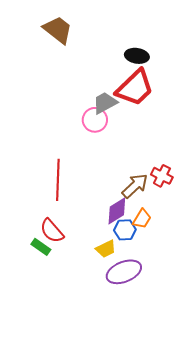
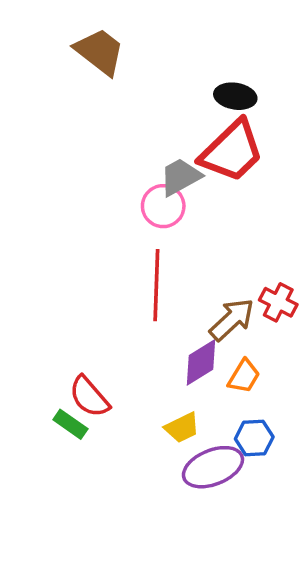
red line: (58, 180) -> (156, 285), moved
blue hexagon: (125, 230) -> (254, 438), moved

